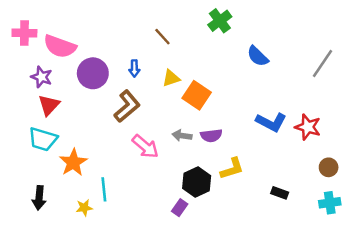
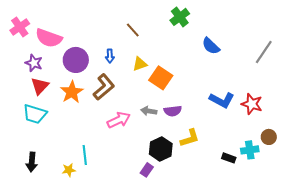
pink cross: (24, 33) -> (20, 27), turned -36
pink arrow: (145, 147) -> (119, 120), turned -65
orange star: (73, 162) -> (72, 92), moved
cyan cross: (330, 203) -> (250, 150), moved

